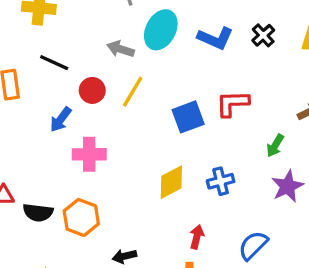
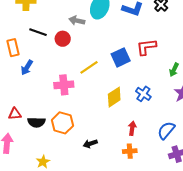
red circle: (92, 90) -> (63, 39), moved
yellow line: (133, 92) -> (89, 67), moved, turned 30
blue arrow: (61, 119) -> (27, 68), moved
blue cross: (221, 181) -> (143, 94), turned -35

